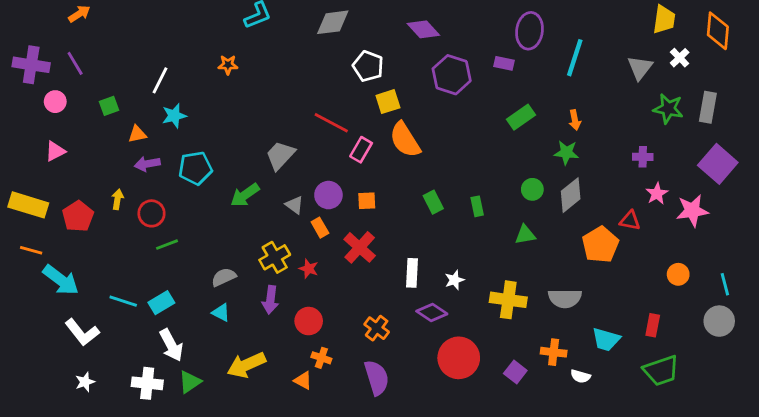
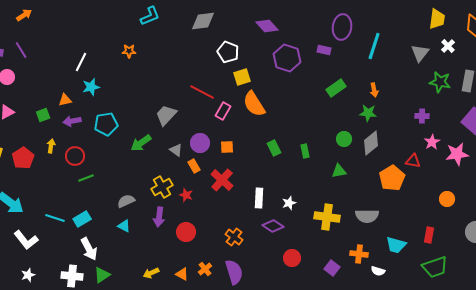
green square: (109, 106) -> (43, 115), moved
orange cross: (321, 358) -> (205, 269), moved, turned 32
red circle: (459, 358) -> (292, 258), size x0.6
yellow arrow: (246, 365) -> (151, 273), moved, size x0.6

